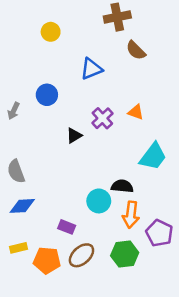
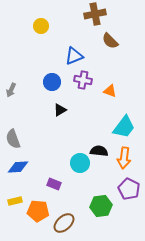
blue circle: (47, 95) -> (52, 82), moved
purple cross: (102, 118) -> (83, 80), moved, turned -36
orange arrow: (131, 215) -> (124, 158), moved
brown ellipse: (81, 255) -> (64, 223), moved

